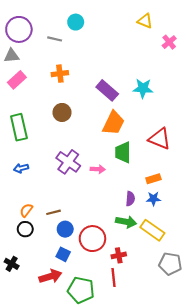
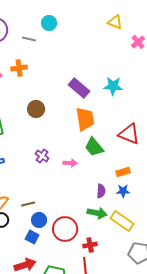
orange cross: (60, 74) -> (19, 68), moved
orange trapezoid: (113, 123) -> (85, 119), turned -35
green trapezoid: (123, 152) -> (94, 147), turned -40
purple cross: (68, 162) -> (42, 156), size x0.6
blue square: (63, 254) -> (32, 237), moved

